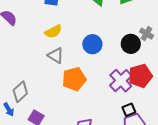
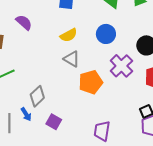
blue circle: (92, 44) -> (106, 34), moved
purple cross: (121, 81) -> (121, 66), moved

